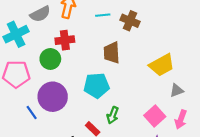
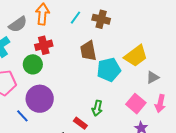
cyan line: (103, 15) -> (76, 18), turned -40
cyan pentagon: (97, 86) -> (109, 70), moved

